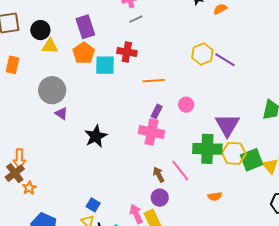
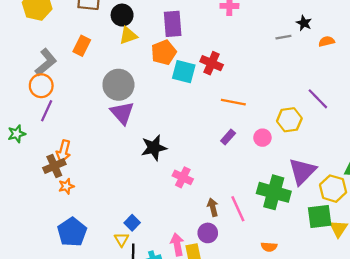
gray line: (136, 19) -> (283, 37), moved
yellow triangle: (50, 46) -> (128, 36), turned -36
yellow hexagon: (202, 54) -> (289, 120), moved
purple triangle: (61, 113) -> (122, 113), size x1.6
pink cross: (152, 132) -> (183, 177), moved, size x0.7
yellow hexagon: (234, 153) -> (333, 189), moved

